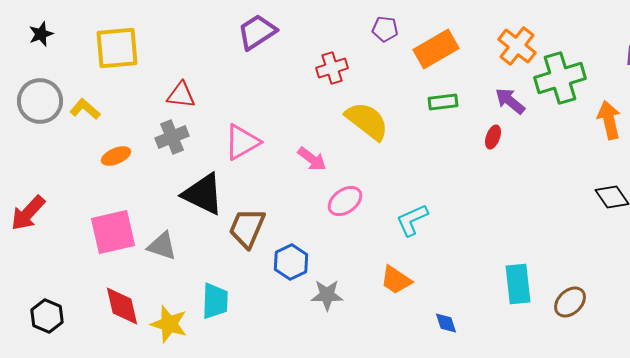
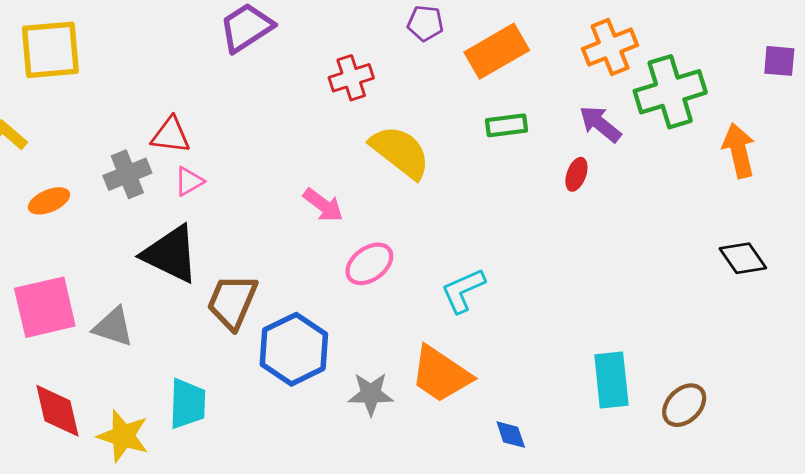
orange cross: (517, 46) -> (610, 47), turned 30
red triangle: (181, 95) -> (171, 135), moved
pink triangle: (242, 142) -> (189, 181), moved, size x0.6
blue hexagon: (291, 262) -> (294, 349), size x1.4
orange trapezoid: (396, 280) -> (441, 374), size x1.4
gray star: (327, 295) -> (371, 394), moved

